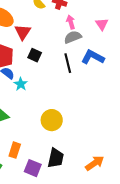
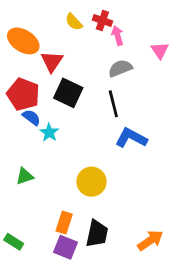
pink arrow: (71, 22) -> (117, 36), moved
black square: (35, 55) -> (68, 93), size x1.5
blue L-shape: (93, 57) -> (131, 138), moved
orange rectangle: (15, 150) -> (64, 223), moved

